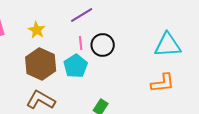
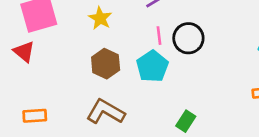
brown hexagon: (41, 64) -> (106, 64), size x0.7

